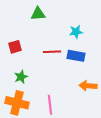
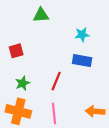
red line: (52, 52) -> (56, 81), moved, turned -66
orange arrow: (88, 86) -> (95, 111), moved

